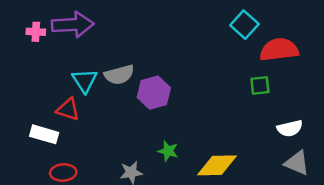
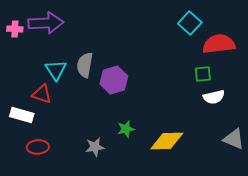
gray semicircle: (119, 75) -> (85, 65), turned 115
white semicircle: (290, 128) -> (214, 97), moved
green star: (168, 151) -> (126, 129), turned -30

